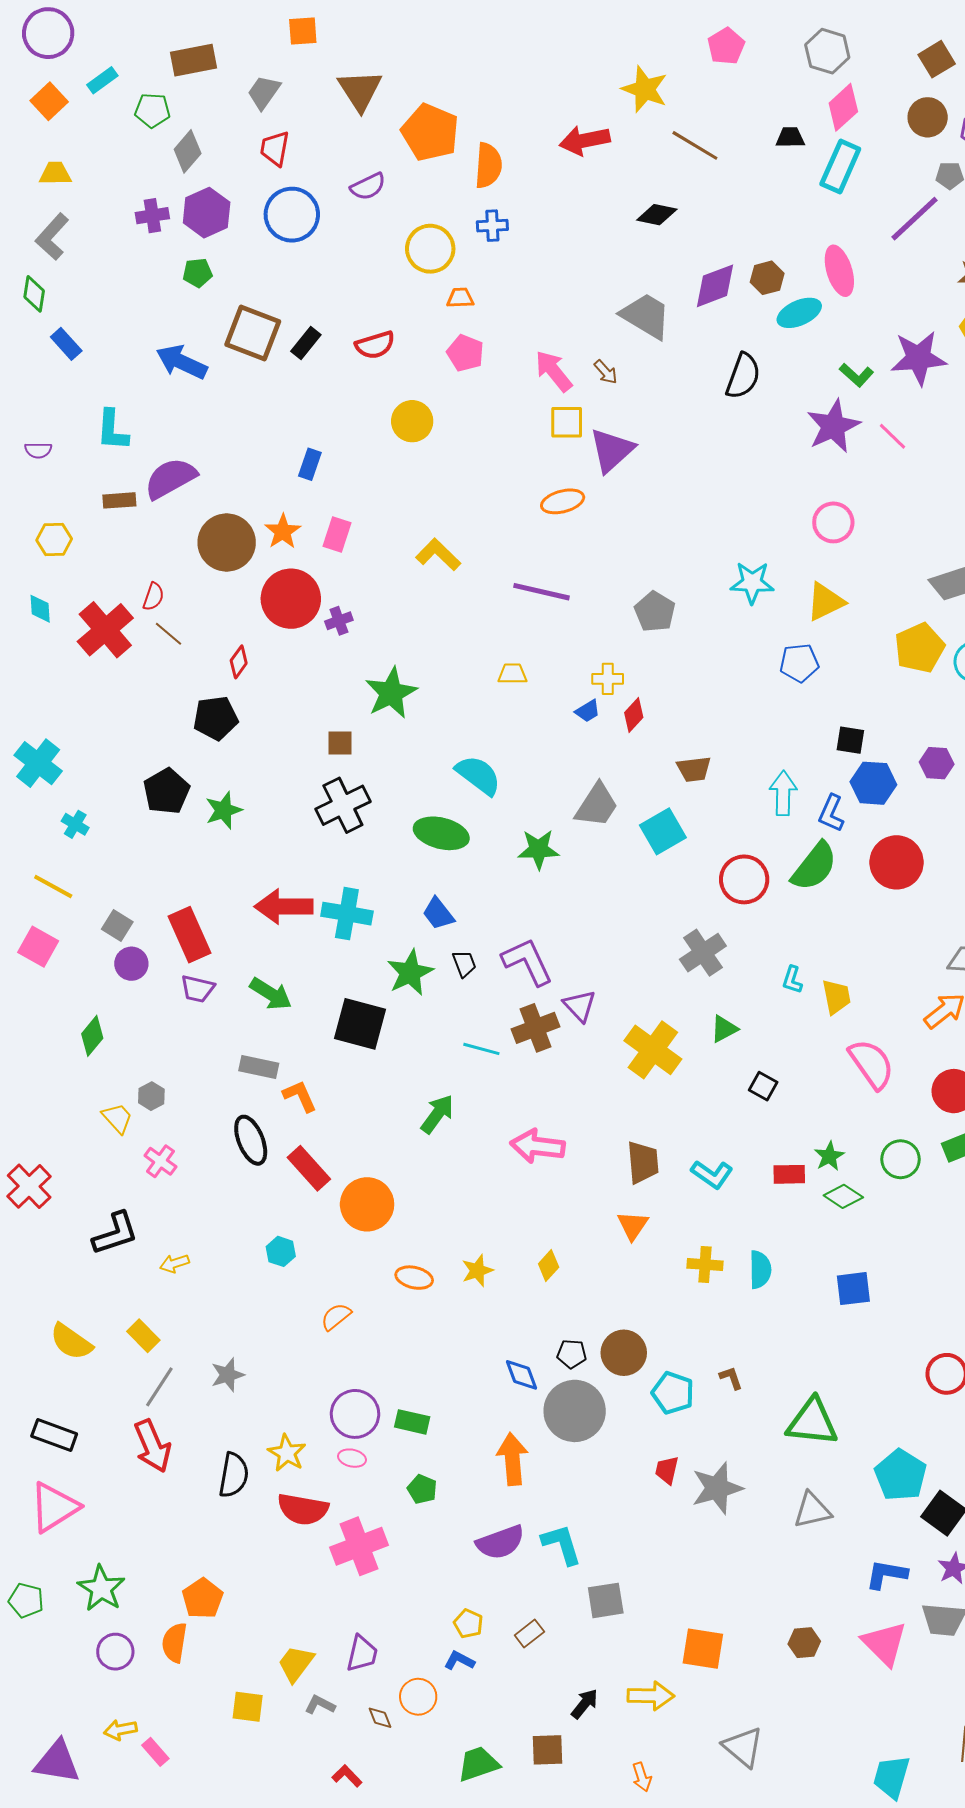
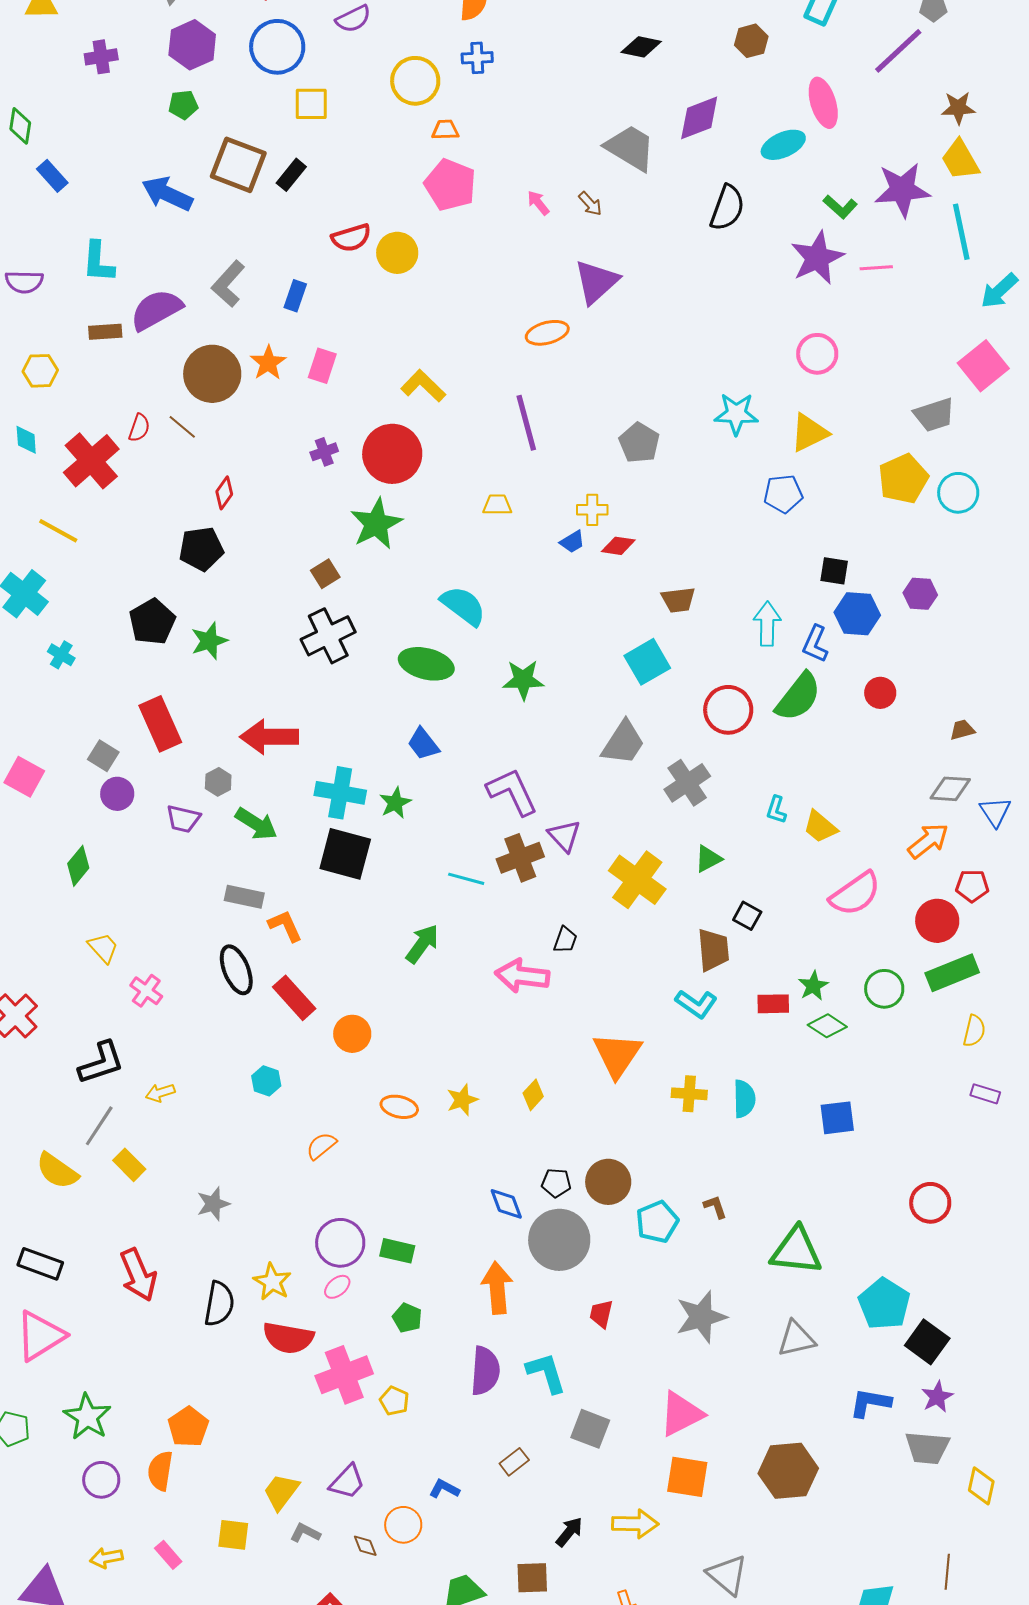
purple cross: (152, 216) -> (101, 57), moved
gray L-shape: (52, 237) -> (228, 284), moved
brown hexagon: (767, 278) -> (751, 41), moved
red semicircle: (375, 345) -> (351, 238), moved
pink pentagon: (465, 353) -> (450, 185), size x1.4
pink arrow: (554, 371) -> (538, 203), size x0.6
yellow square: (567, 422) -> (311, 104), moved
pink line: (892, 436) -> (876, 268), turned -48
purple semicircle: (38, 450) -> (24, 282), size x1.4
purple line: (542, 592) -> (526, 423), turned 62
red circle: (291, 599) -> (392, 454), moved
brown line: (168, 634) -> (182, 427), moved
red diamond: (634, 715) -> (618, 546), turned 56
brown square: (340, 743) -> (325, 574), turned -32
gray trapezoid: (597, 805) -> (623, 743), moved
red circle: (897, 862) -> (880, 693), size x0.6
yellow line: (53, 886) -> (58, 531), moved
cyan cross: (347, 914) -> (340, 793), moved
red rectangle: (190, 935) -> (160, 724), moved
black trapezoid: (464, 964) -> (565, 940), moved, turned 40
green star: (410, 973) -> (395, 803), size x0.7
yellow trapezoid: (836, 997) -> (820, 827), turned 141
pink semicircle: (871, 1064) -> (855, 894), turned 90
gray hexagon: (151, 1096) -> (218, 782), moved
brown trapezoid: (643, 1162) -> (713, 950), moved
orange circle: (367, 1204) -> (352, 1034), size x0.7
orange triangle: (633, 1225) -> (617, 1055), size x1.6
gray line: (159, 1387) -> (99, 1126), moved
cyan pentagon: (673, 1393) -> (657, 1222), turned 30
pink ellipse: (352, 1458) -> (337, 1287), turned -52
red trapezoid: (667, 1470) -> (601, 1314), moved
purple semicircle: (500, 1542) -> (485, 1371), turned -66
gray square: (606, 1600) -> (590, 1429), turned 30
yellow pentagon: (468, 1624) -> (394, 1401), moved
brown hexagon: (804, 1643) -> (788, 1471), size x1.8
pink triangle: (884, 1644) -> (681, 1414), moved, turned 48
purple trapezoid: (362, 1654) -> (347, 1482), turned 30
pink rectangle: (155, 1752) -> (168, 1555), moved

